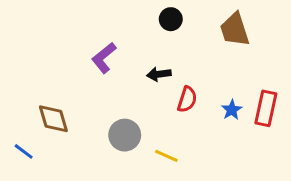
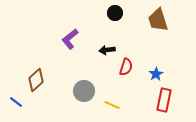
red rectangle: (266, 108) -> (164, 100), moved
brown diamond: (53, 119) -> (36, 80), turned 65

